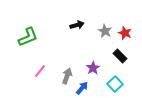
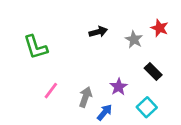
red star: (125, 33) -> (160, 28), moved
green L-shape: (28, 37) -> (36, 47), turned 95

